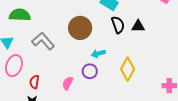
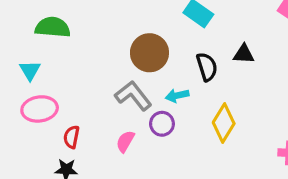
black semicircle: (118, 25) -> (207, 67), moved
gray L-shape: (43, 41) -> (133, 96), moved
pink ellipse: (14, 66) -> (40, 109), turned 60

